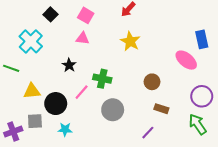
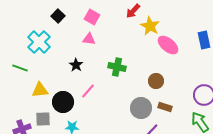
yellow star: (130, 41) -> (150, 26), moved
pink ellipse: (186, 60) -> (168, 45), moved
green cross: (102, 79) -> (117, 67), moved
gray circle: (113, 110) -> (141, 108), moved

